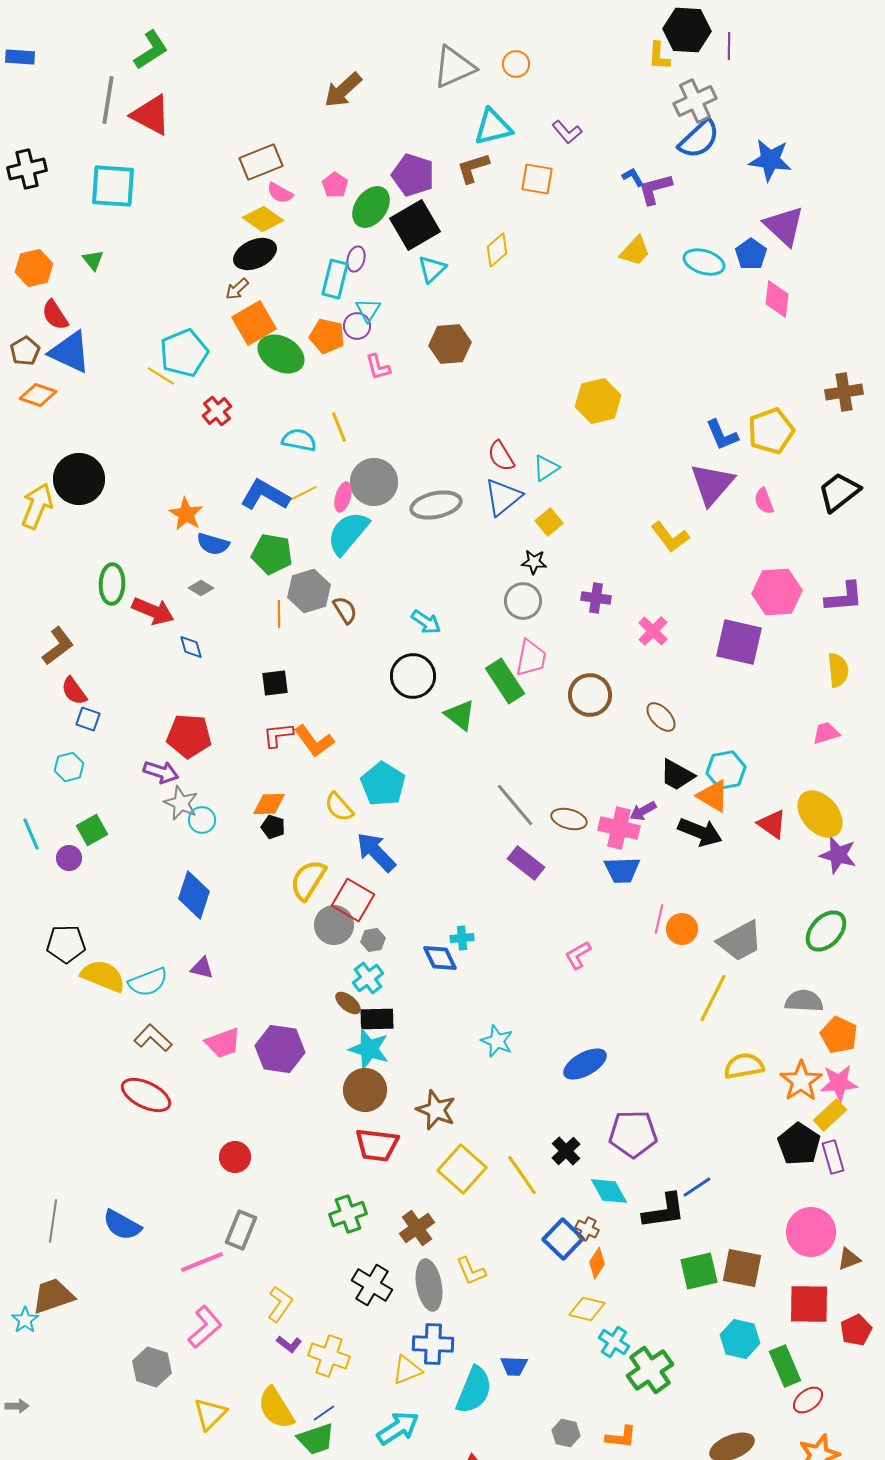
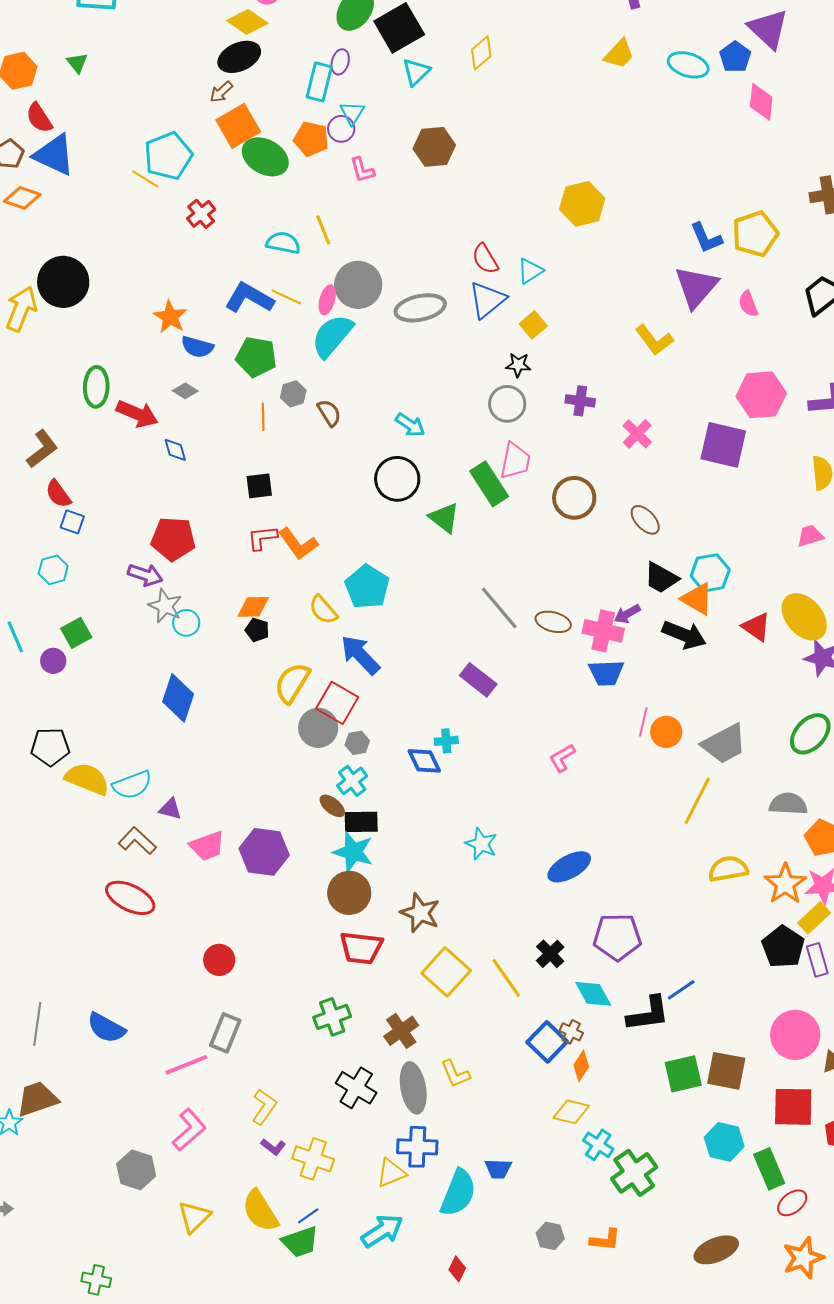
yellow line: (302, 494) -> (286, 297), turned 52
gray hexagon: (309, 591) -> (293, 394), size x0.6
purple rectangle: (526, 863) -> (478, 680), moved
purple triangle: (202, 968) -> (170, 809), moved

